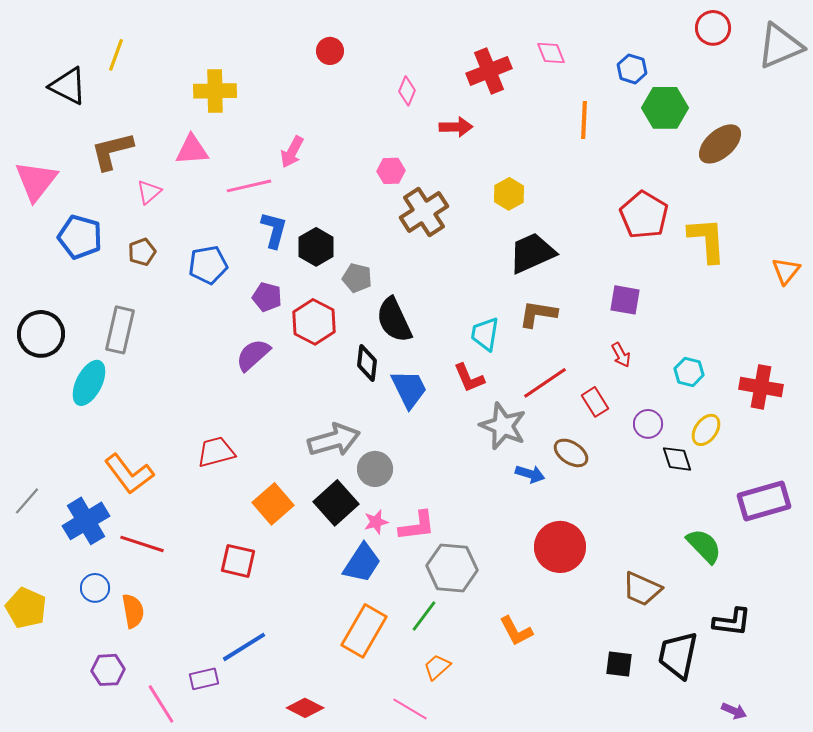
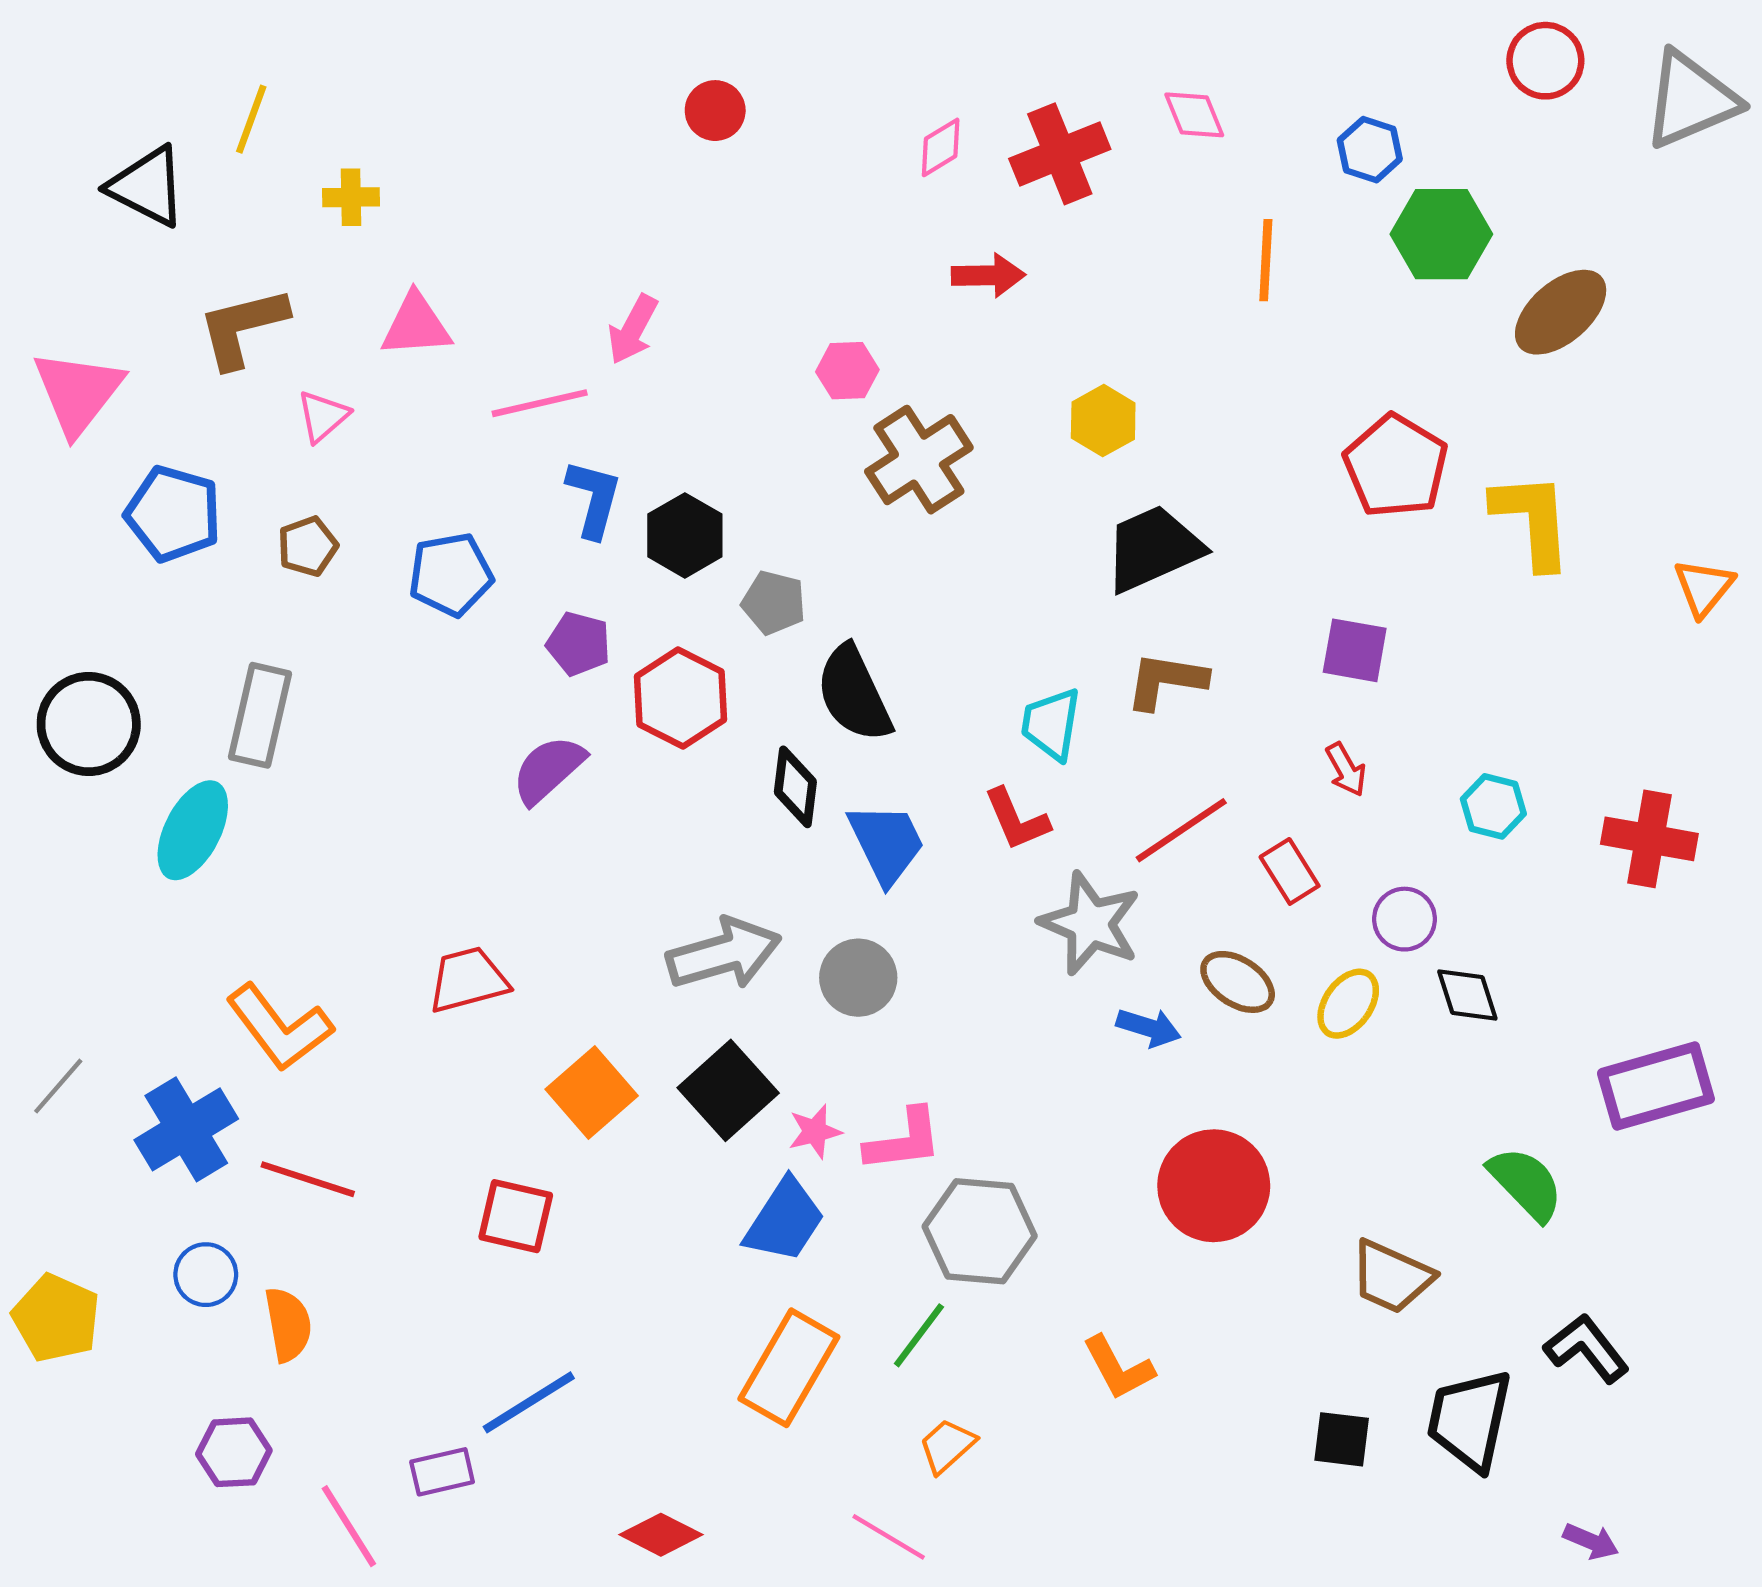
yellow cross: (215, 91) -> (351, 197), moved, size x0.6
pink diamond: (407, 91) -> (941, 147), moved, turned 36
yellow ellipse: (706, 430) -> (1348, 1004), moved
gray circle: (375, 469) -> (858, 978), moved
black L-shape: (732, 622) -> (1587, 1348), turned -135

